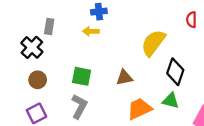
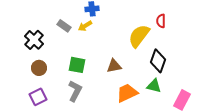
red semicircle: (191, 20) -> (161, 21), moved
gray rectangle: (49, 27) -> (64, 26), moved, turned -64
yellow arrow: (91, 31) -> (85, 26), turned -32

